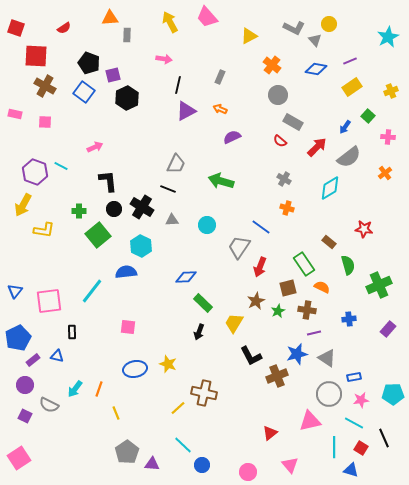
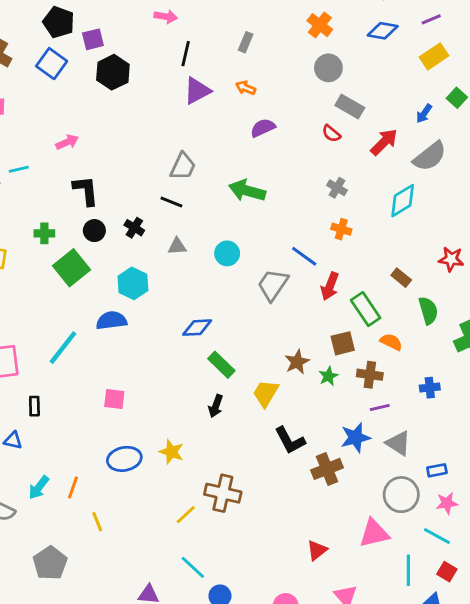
cyan line: (61, 166) -> (19, 169), turned -40
black cross: (142, 207) -> (134, 228), size x0.6
red arrow: (260, 267) -> (330, 286), moved
gray pentagon: (127, 452) -> (50, 563), moved

